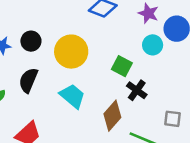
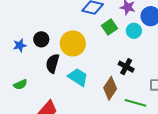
green square: (122, 66) -> (109, 27), moved, turned 35
black semicircle: (28, 80) -> (53, 63), moved

